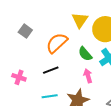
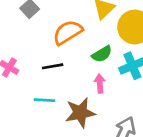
green semicircle: (85, 54) -> (102, 54), turned -91

